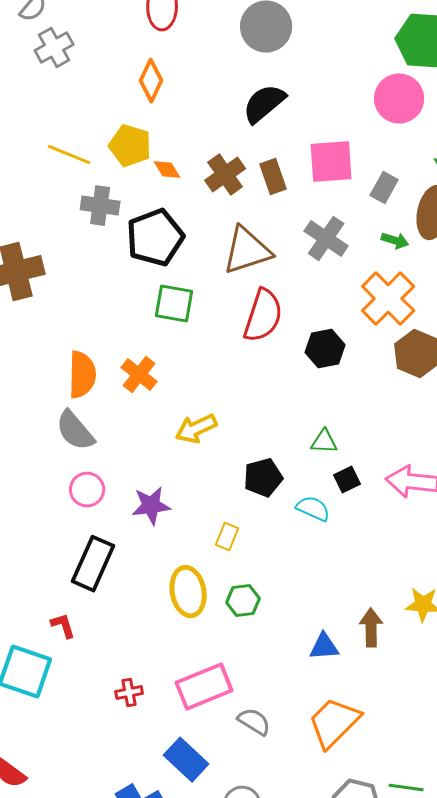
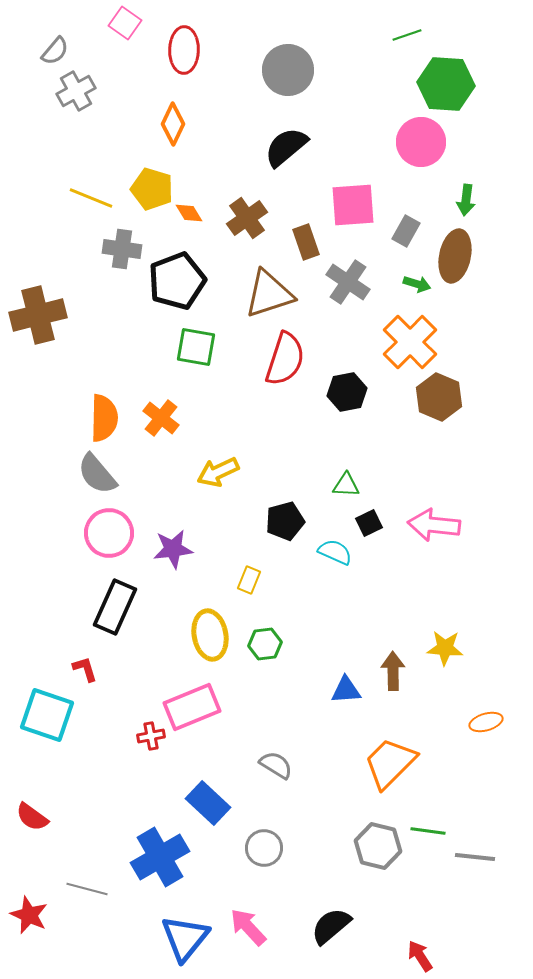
brown rectangle: (273, 177) -> (306, 242), moved
pink circle: (87, 490) -> (109, 533), size x1.4
pink rectangle: (204, 687) -> (192, 707), moved
orange trapezoid: (334, 723) -> (390, 763), moved

